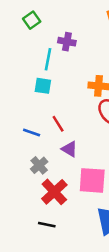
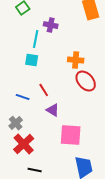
gray cross: (39, 165) -> (16, 123), moved
red cross: (54, 192) -> (24, 144), moved

